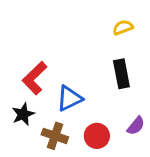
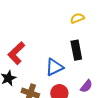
blue triangle: (69, 98) -> (54, 67), moved

